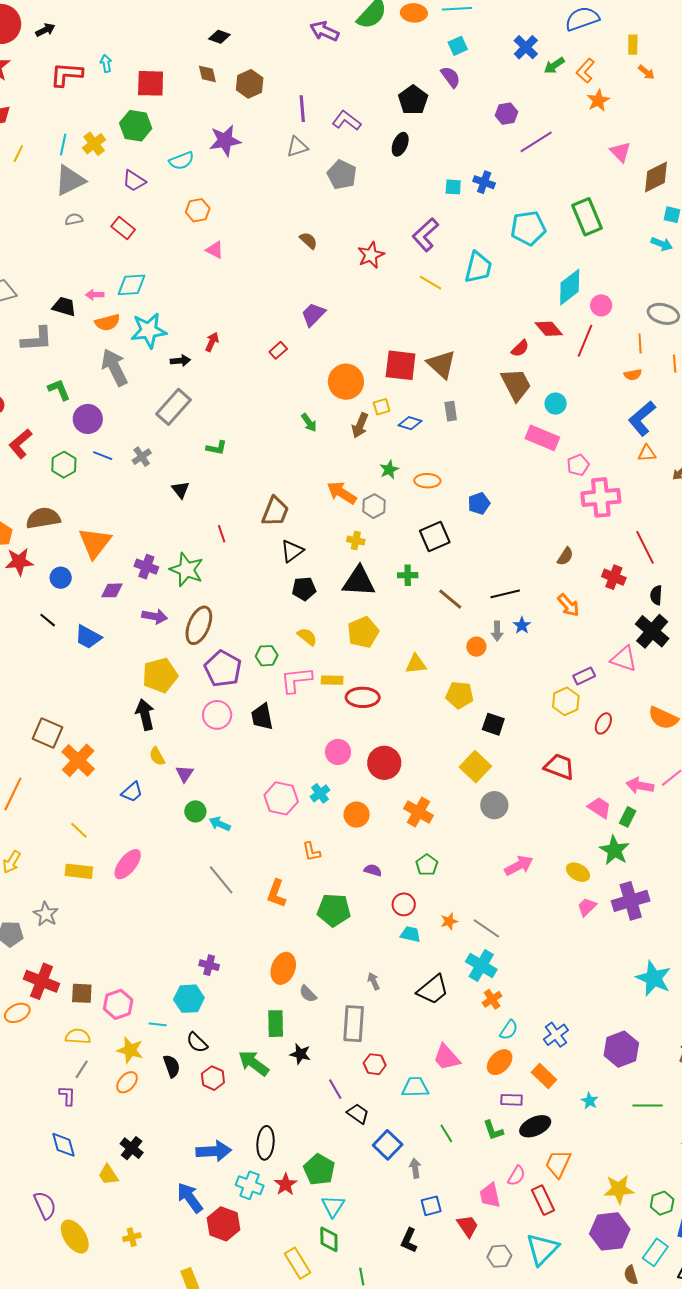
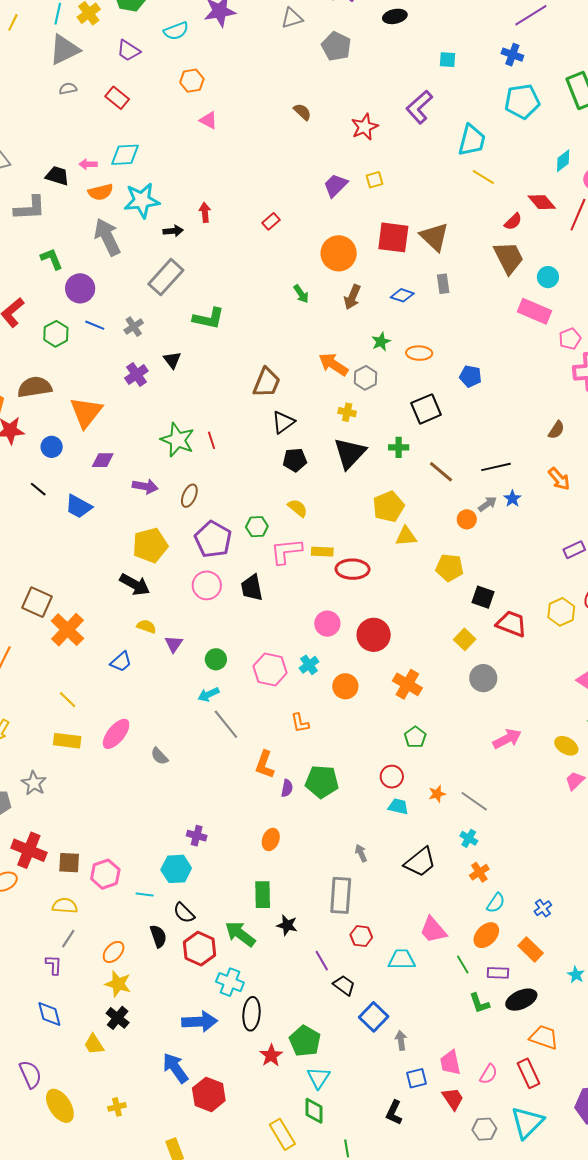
black ellipse: (400, 144) -> (395, 16), turned 55
blue cross: (484, 182) -> (512, 55), moved
yellow line: (431, 283) -> (483, 177), moved
cyan diamond: (570, 287) -> (563, 161), size x0.6
purple trapezoid: (313, 314) -> (335, 185), moved
red arrow: (212, 342) -> (205, 212), turned -30
yellow square: (382, 407) -> (374, 180), moved
green L-shape: (217, 448) -> (209, 318), size x1.5
blue pentagon: (479, 503) -> (471, 376), turned 30
red line: (222, 534) -> (211, 440), moved
purple cross: (146, 567) -> (136, 375), moved, turned 35
black triangle: (359, 581) -> (350, 453), turned -51
brown ellipse: (199, 625) -> (189, 496), size x0.6
gray arrow: (497, 631) -> (488, 504), turned -126
yellow pentagon: (363, 632) -> (389, 507), moved
yellow hexagon: (566, 701) -> (561, 612), moved
black arrow: (145, 715) -> (135, 585), turned 132
yellow semicircle: (157, 756) -> (146, 626), turned 138
yellow square: (475, 767) -> (465, 639), size x0.7
red trapezoid: (559, 767) -> (511, 624), moved
green circle: (195, 811) -> (216, 659), moved
cyan arrow: (220, 824) -> (208, 694), turned -50
purple semicircle: (373, 870) -> (287, 788), moved, turned 84
gray line: (221, 880) -> (226, 724), moved
cyan cross: (481, 966) -> (469, 838), size x0.6
orange ellipse: (283, 968) -> (271, 839), size x0.7
gray semicircle: (308, 994) -> (159, 756), moved
blue cross: (556, 1035) -> (543, 908), size x0.7
yellow star: (130, 1050) -> (118, 984), moved
red hexagon: (213, 1078) -> (199, 949), size x1.4
green line: (446, 1133) -> (463, 964), moved
orange trapezoid: (558, 1164) -> (544, 1037), turned 84
pink semicircle: (516, 1176) -> (488, 1074), moved
cyan cross: (250, 1185) -> (230, 982), moved
pink trapezoid: (490, 1195) -> (450, 1063), moved

